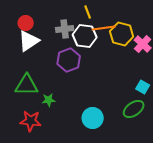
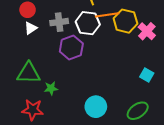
gray cross: (65, 29) -> (59, 22), moved
white triangle: (29, 41) -> (31, 28), size x0.6
green ellipse: (134, 109) -> (138, 111), moved

